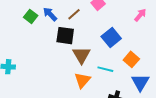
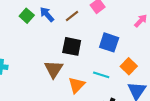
black square: (65, 36) -> (72, 46), moved
blue square: (111, 38) -> (109, 42), turned -36
brown triangle: (82, 55) -> (54, 69), moved

